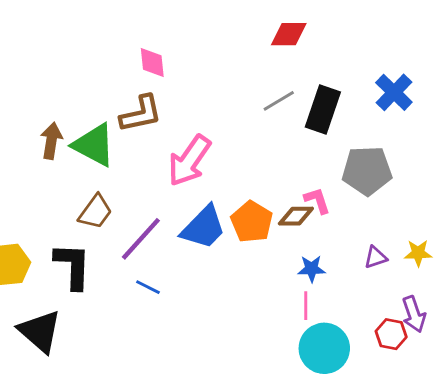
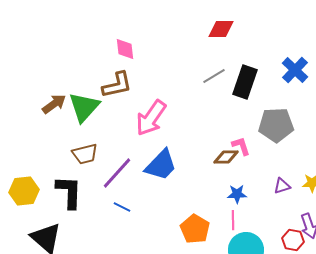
brown arrow: (51, 141) -> (54, 104), turned 45
green triangle: (94, 145) -> (84, 107), turned 44
brown trapezoid: (95, 212) -> (85, 154), turned 40
orange pentagon: (252, 222) -> (195, 229), moved

